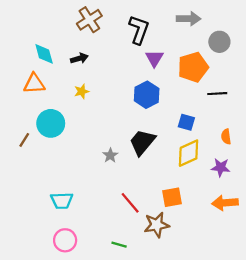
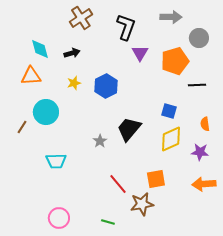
blue hexagon: (147, 95) -> (106, 86), moved
cyan trapezoid: (62, 201) -> (56, 161), moved

